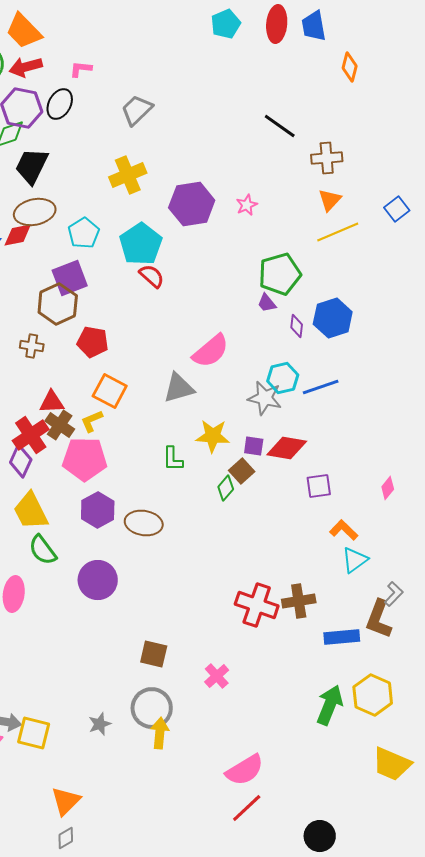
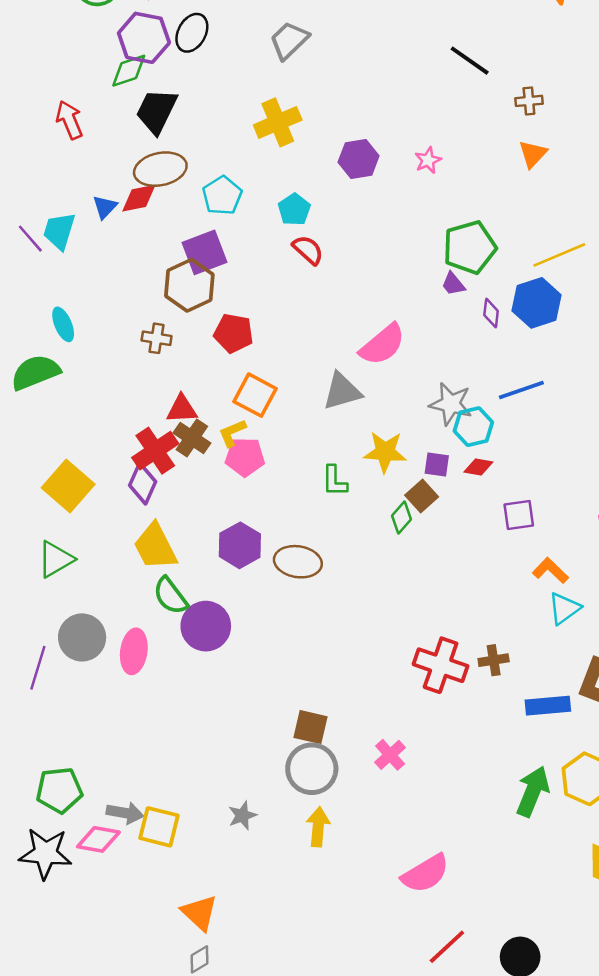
brown cross: (327, 158) -> (529, 101), size x0.7
purple hexagon: (192, 204) -> (359, 159), size x0.7
yellow line: (338, 232) -> (559, 255), moved
cyan pentagon: (141, 244) -> (294, 210), size x0.6
cyan hexagon: (283, 378) -> (473, 427), moved
red diamond: (287, 448) -> (478, 467), size x0.6
pink pentagon: (85, 459) -> (245, 457), moved, size x0.7
purple circle: (98, 580) -> (206, 626), moved
brown cross: (299, 601) -> (494, 660), size x0.7
gray circle: (152, 708) -> (312, 769), moved
orange triangle: (66, 801) -> (199, 913), turned -32
red line: (247, 808) -> (447, 947), moved

